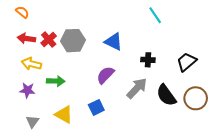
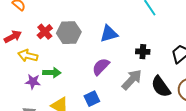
red arrow: (26, 39) -> (13, 37), moved, turned 144
blue triangle: (114, 42) -> (109, 34), turned -42
purple star: (27, 90) -> (33, 82), moved

